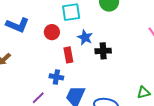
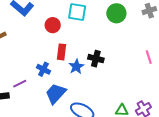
blue star: (85, 37) -> (76, 67), moved

